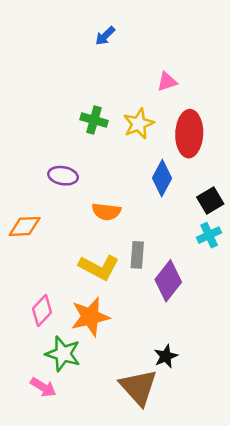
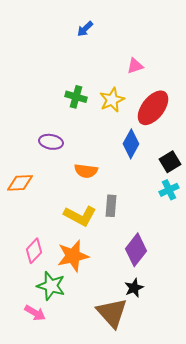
red ellipse: (189, 134) -> (153, 108), turned 36
purple diamond: (168, 281) -> (136, 250), moved

